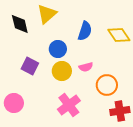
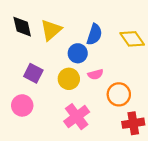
yellow triangle: (47, 14) -> (51, 30), moved
blue circle: (58, 49) -> (78, 53), moved
pink circle: (14, 103) -> (22, 105), moved

